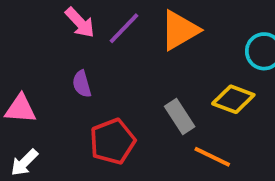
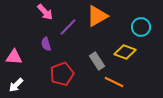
purple line: (124, 28) -> (68, 27), moved

